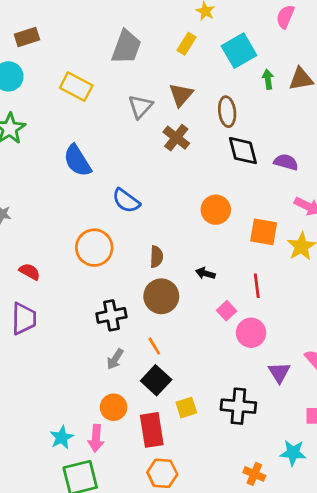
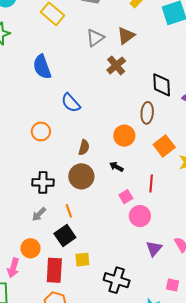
brown ellipse: (227, 112) -> (147, 113), moved
orange circle: (216, 210) -> (124, 136), moved
orange square: (264, 232) -> (164, 146), turned 30
orange circle: (94, 248) -> (41, 131), size x0.7
black cross: (238, 406) -> (117, 280), moved

